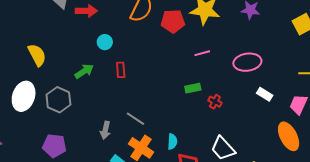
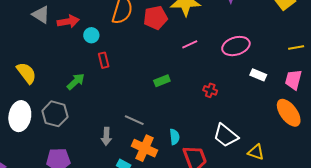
cyan circle: (105, 42) -> (91, 35), moved
red rectangle: (121, 70) -> (104, 60), moved
green rectangle: (193, 88) -> (162, 81), moved

